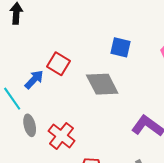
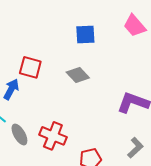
gray diamond: (102, 84) -> (78, 75), size x0.7

